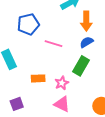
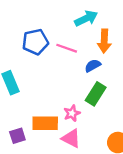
blue semicircle: (87, 42) -> (93, 66), moved
pink line: (54, 44) -> (67, 48), moved
orange rectangle: (38, 78) -> (45, 123), moved, size x1.5

